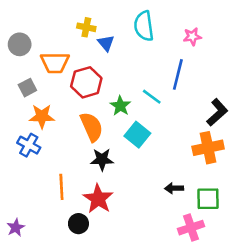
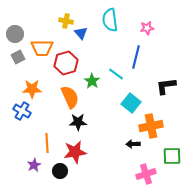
gray square: (27, 88) -> (18, 57), moved
black L-shape: (217, 112) -> (166, 86), turned -145
cyan square: (137, 135) -> (131, 103), moved
orange cross: (208, 148) -> (151, 126), moved
red star: (98, 199) -> (75, 152), turned 30
green square: (208, 199) -> (172, 156), moved
purple star: (16, 228) -> (34, 165), moved

